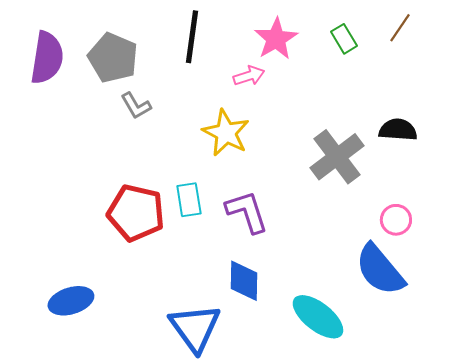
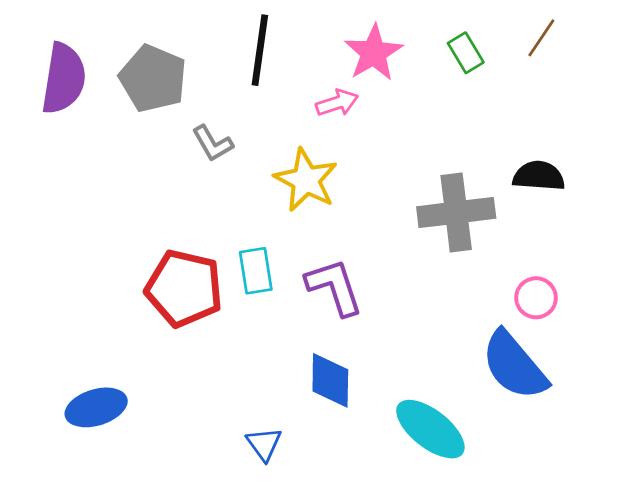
gray L-shape: (136, 106) -> (213, 143), moved
gray cross: (337, 157) -> (456, 213), turned 30
blue triangle: (195, 328) -> (264, 444), size x0.5

